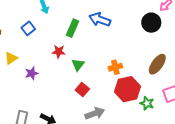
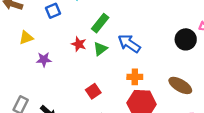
blue arrow: (100, 19) -> (129, 43), moved
brown ellipse: (157, 64) -> (180, 85), turned 70
green triangle: (78, 65) -> (100, 49), moved

